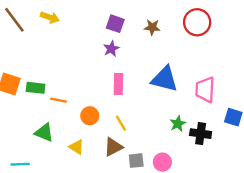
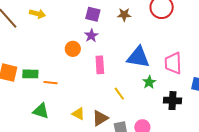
orange circle: (90, 116) -> (73, 49), moved
yellow line: (121, 123) -> (119, 94), moved
green star: (178, 124) -> (149, 82), moved
yellow triangle: (77, 147) -> (78, 114), moved

